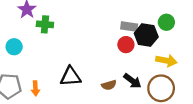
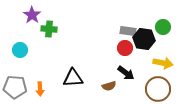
black arrow: (132, 81) -> (126, 73), moved

